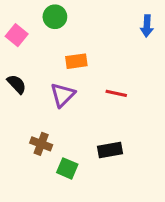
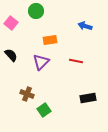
blue arrow: (147, 26) -> (85, 26), moved, turned 104
black rectangle: (110, 150) -> (88, 98), moved
green square: (67, 168) -> (44, 110), turned 32

